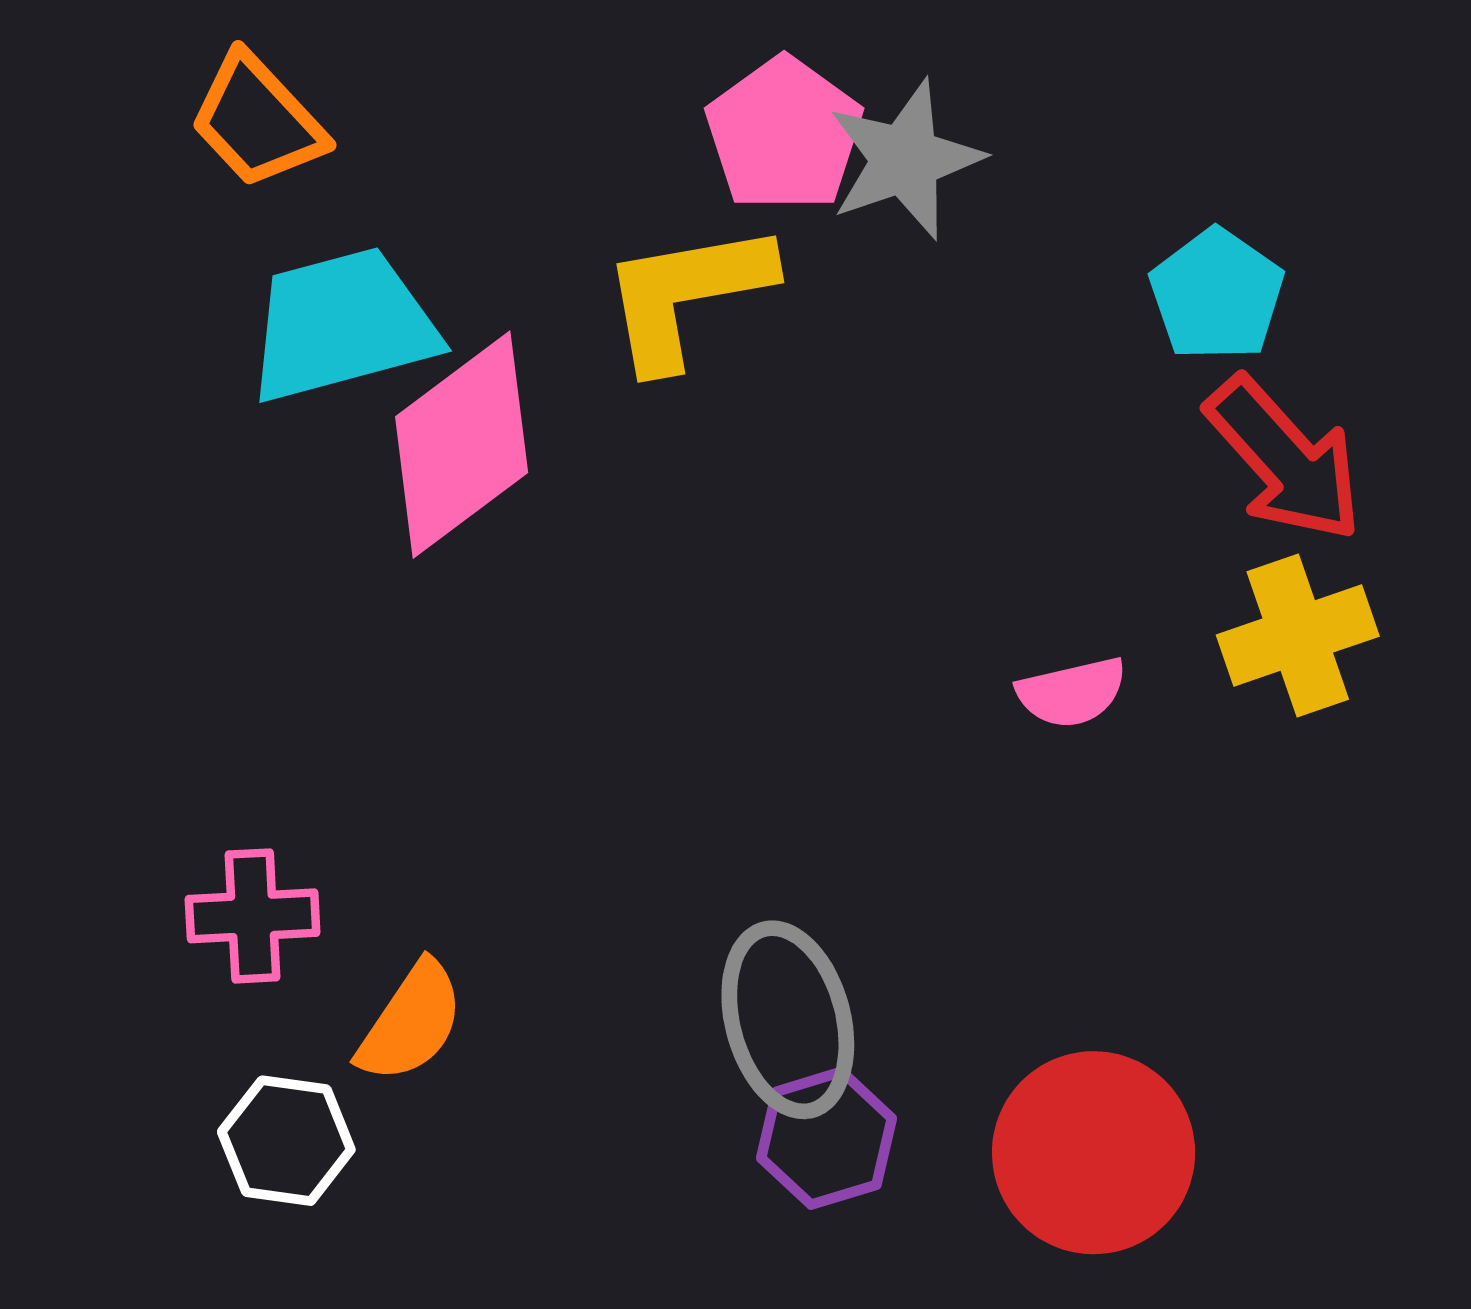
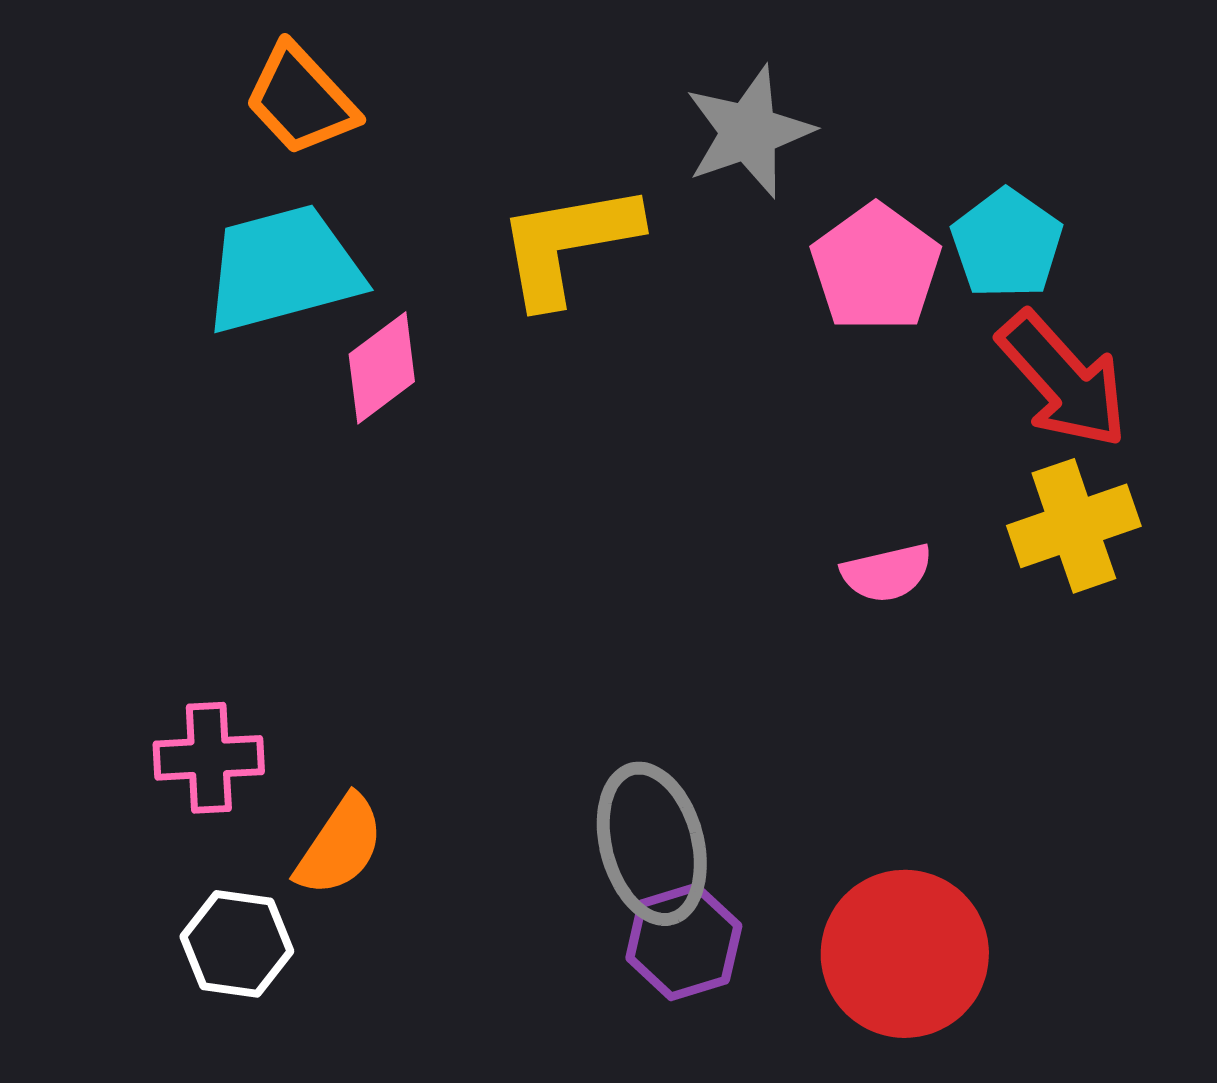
orange trapezoid: (257, 121) -> (301, 100), moved
pink pentagon: (784, 134) -> (876, 268), moved
pink diamond: (462, 445) -> (382, 368), size x0.6

